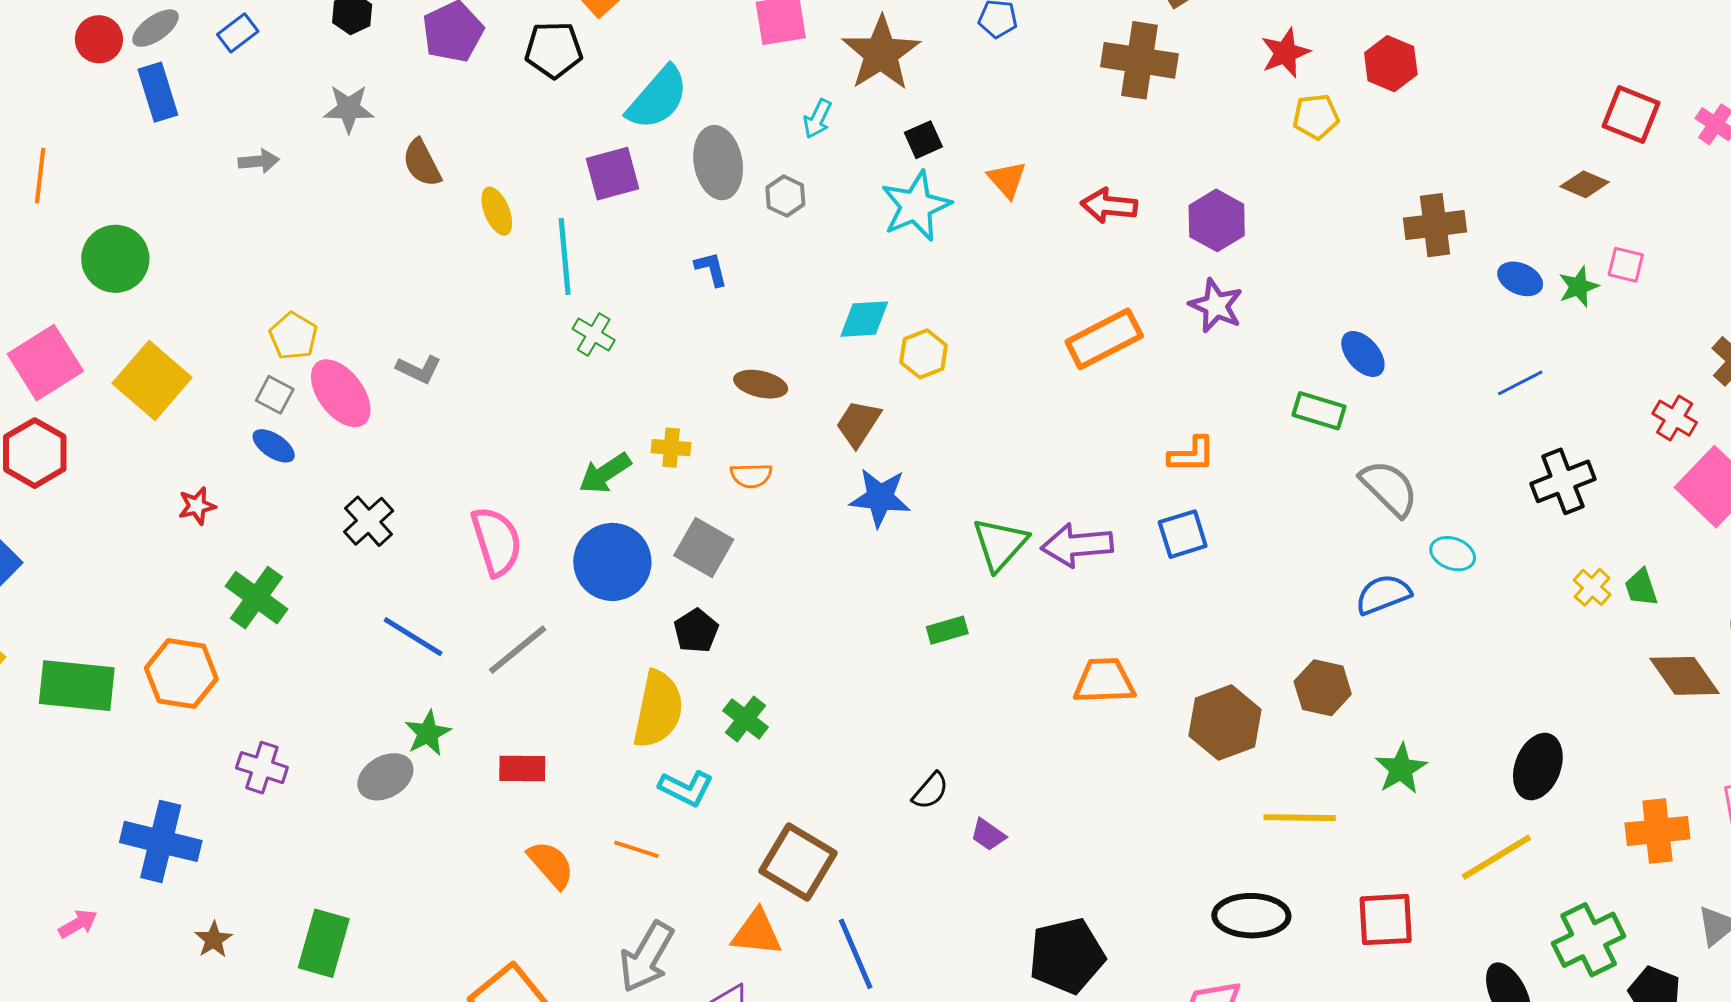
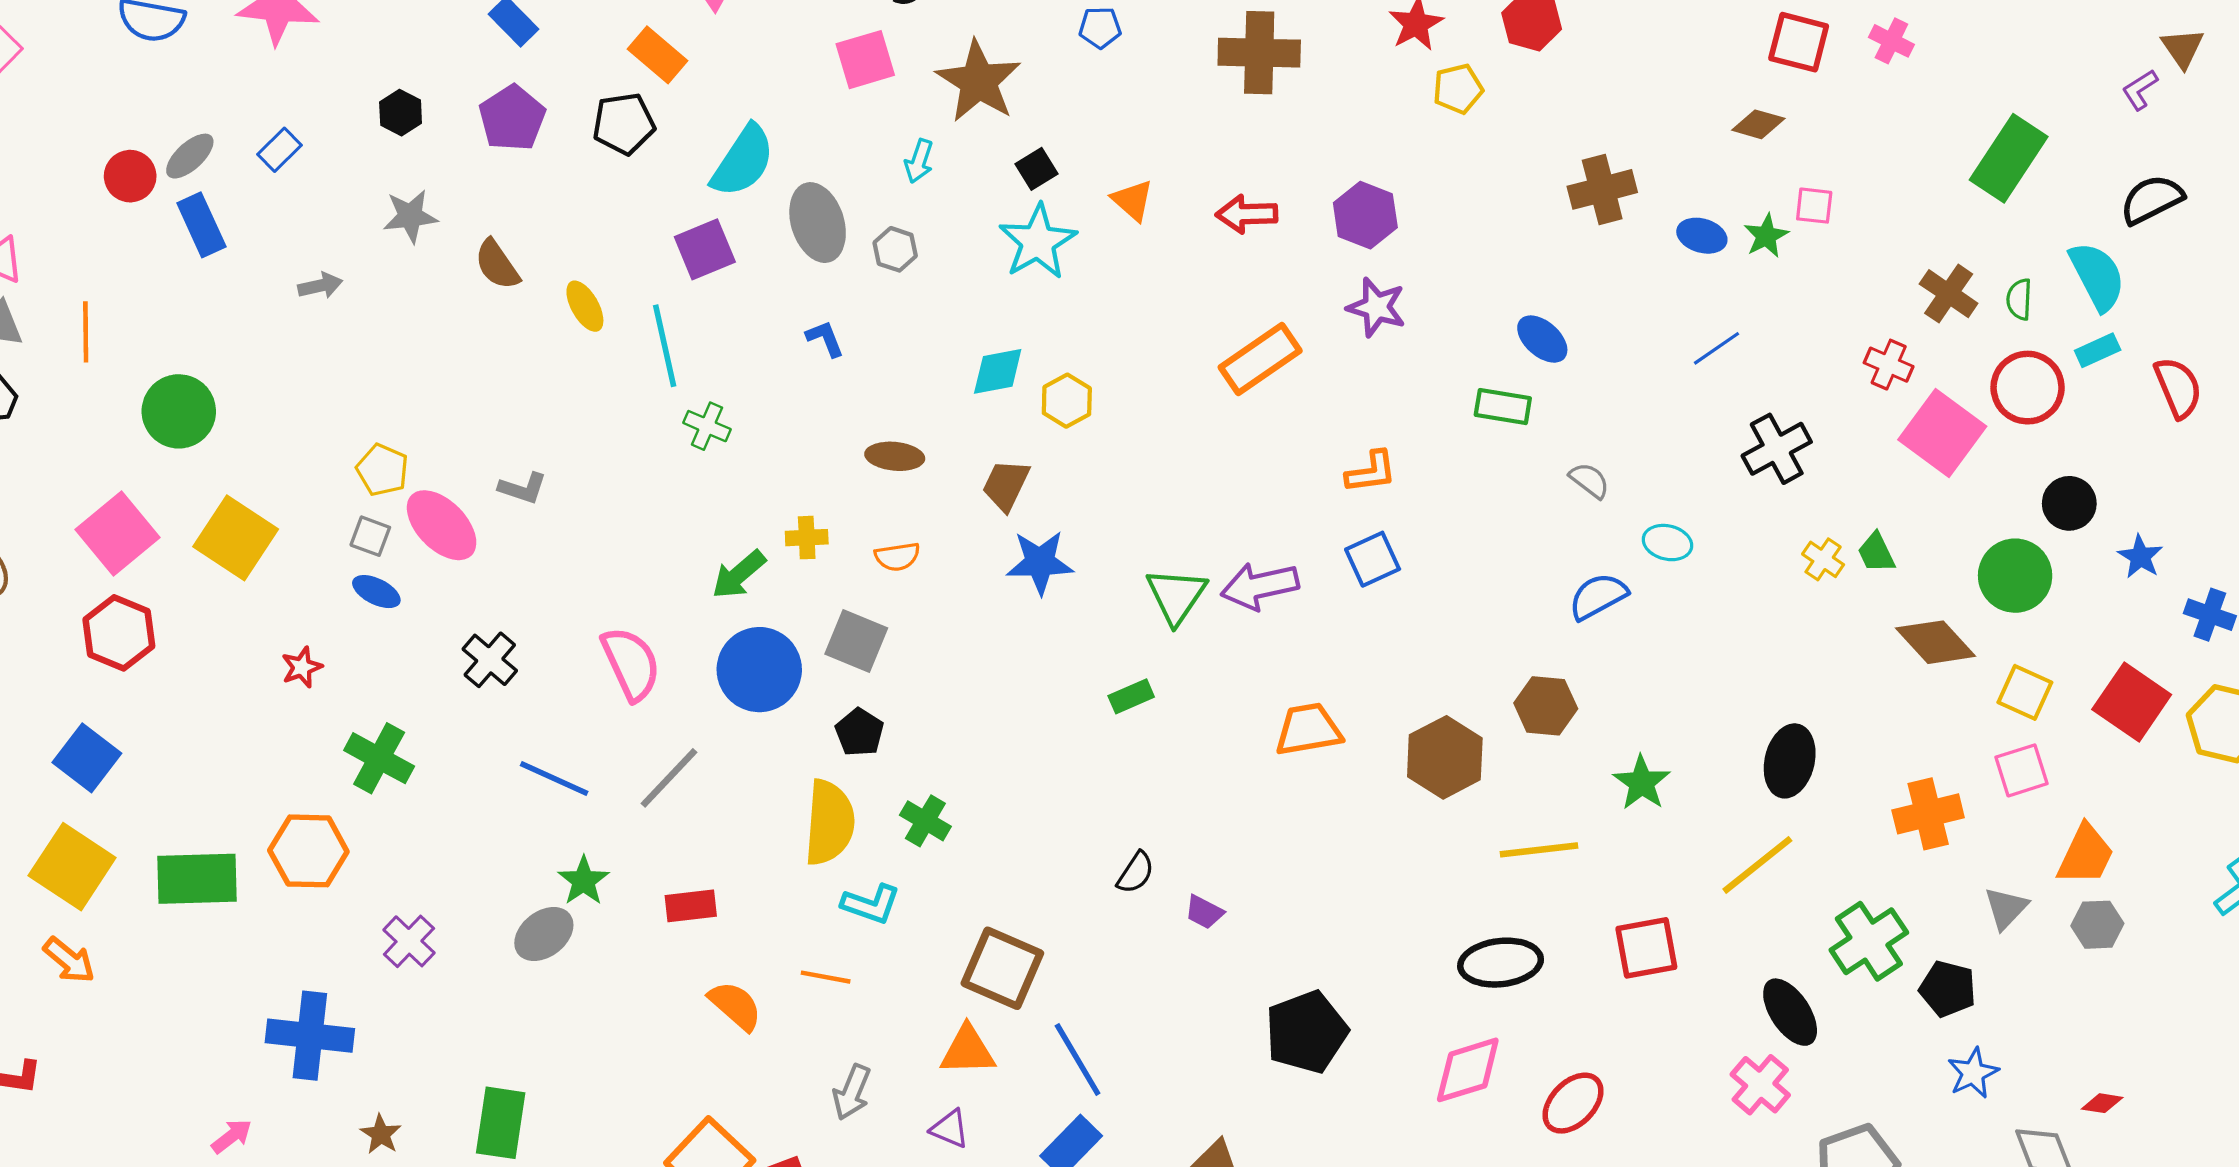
gray semicircle: (1389, 488) -> (1589, 480), size x0.6
purple cross: (262, 768) -> (409, 941), turned 33
gray arrow: (647, 957) -> (852, 1092), size x0.7

